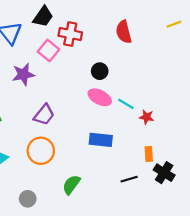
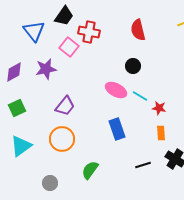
black circle: (100, 71) -> (133, 66), moved
blue rectangle: (101, 140) -> (117, 129), turned 65
orange rectangle: (149, 154) -> (161, 133), moved

